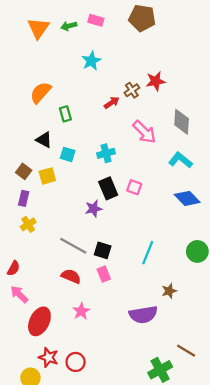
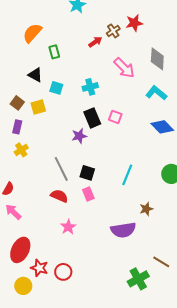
gray line: (73, 246) -> (61, 169), turned 35
red ellipse: (39, 321) -> (20, 250), moved

